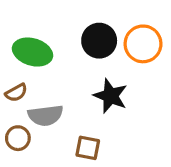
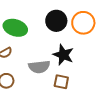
gray semicircle: (46, 115) -> (39, 67), moved
brown square: (88, 148) -> (61, 82), moved

